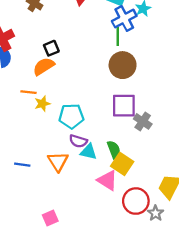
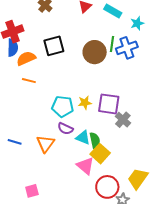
blue cross: (124, 18) -> (127, 48), moved
black square: (51, 48) -> (54, 46), size x1.5
brown circle: (123, 65) -> (95, 52), moved
orange semicircle: (44, 66) -> (26, 58), moved
yellow star: (42, 104) -> (85, 103), moved
cyan triangle: (88, 152) -> (83, 138), moved

